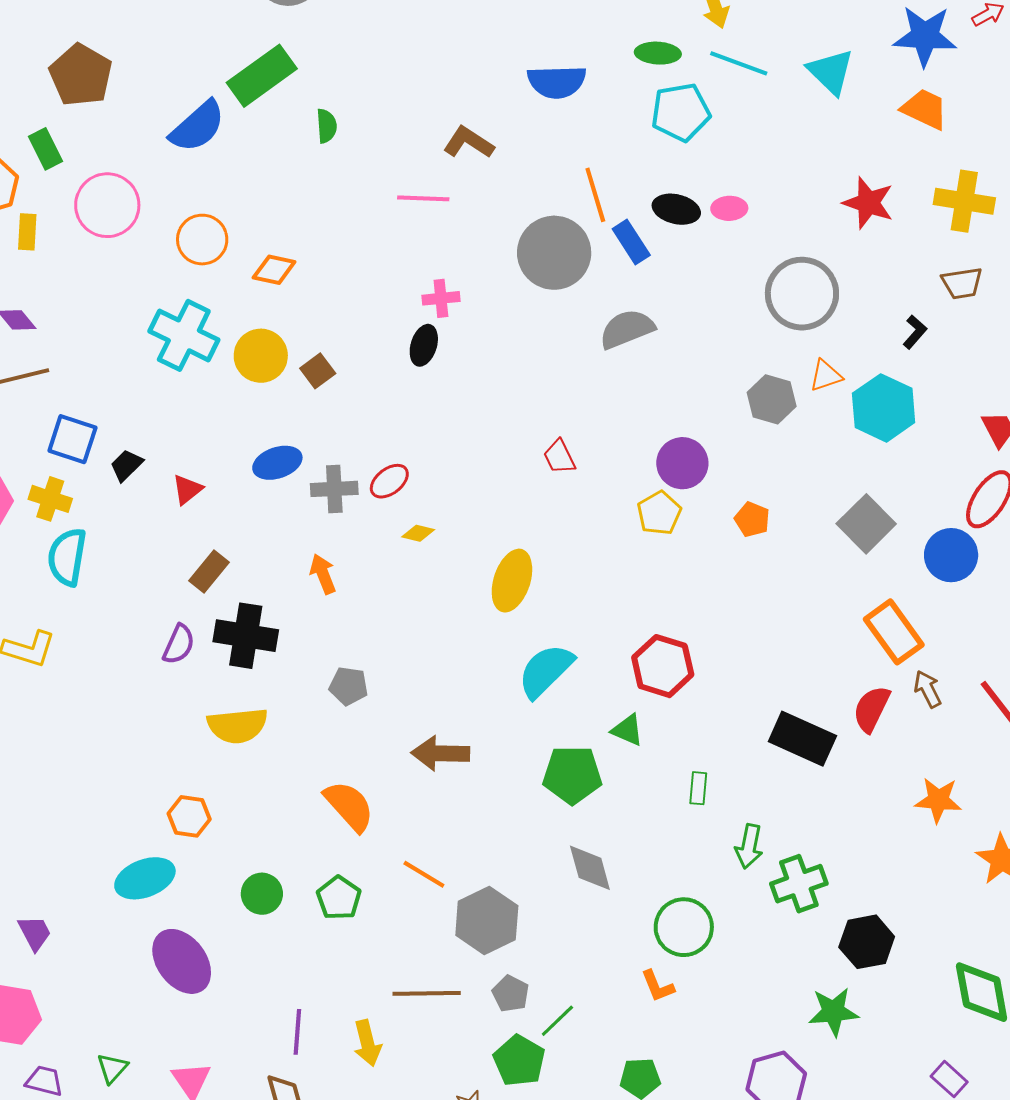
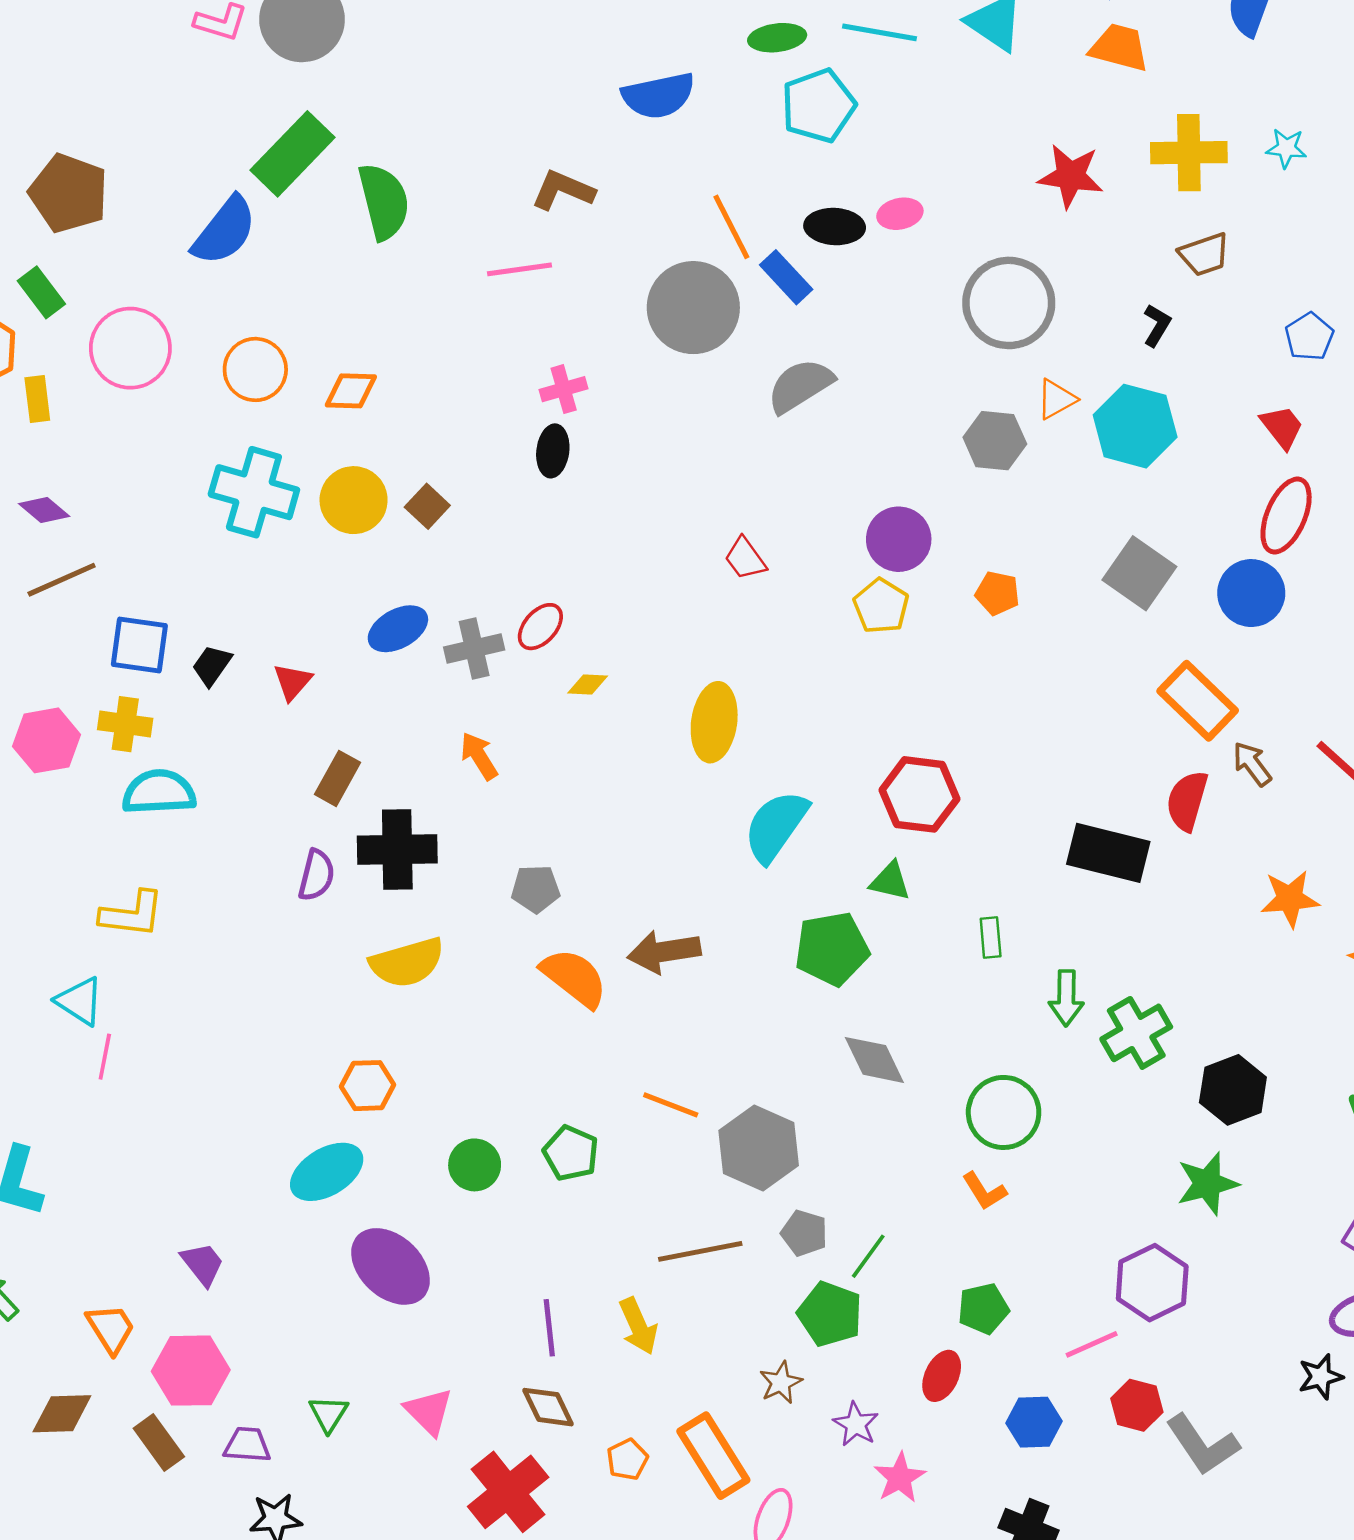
green semicircle: (327, 126) -> (384, 201), size x1.8
cyan semicircle: (67, 557) -> (159, 792), turned 88
orange semicircle: (349, 806) -> (574, 978), moved

